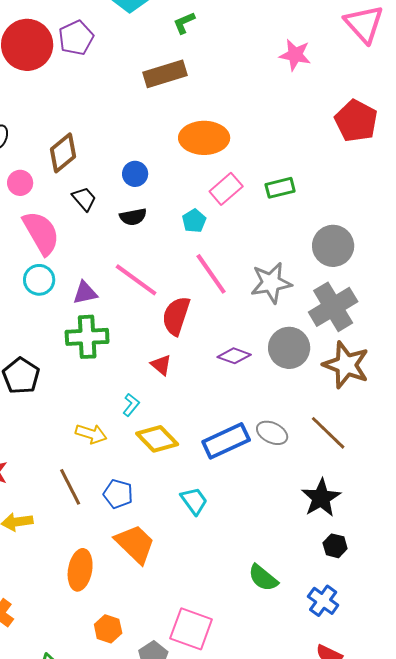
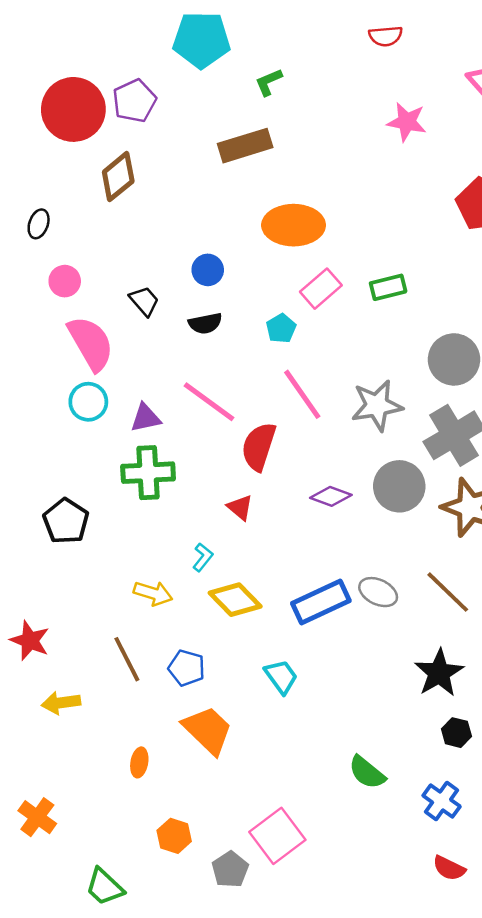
brown diamond: (63, 153) -> (118, 177), moved
orange ellipse: (80, 570) -> (139, 762), size x0.6
pink square: (191, 629) -> (277, 836), turned 33

